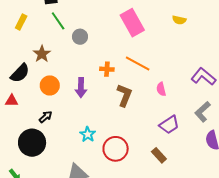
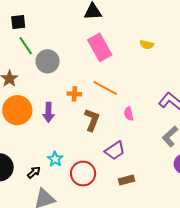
gray circle: (80, 37) -> (48, 61), size x1.5
orange circle: (50, 85) -> (17, 110), size x1.5
black arrow: (46, 117) -> (34, 172), moved
purple trapezoid: (169, 125) -> (115, 151), moved
brown rectangle: (159, 155) -> (126, 180), turned -63

